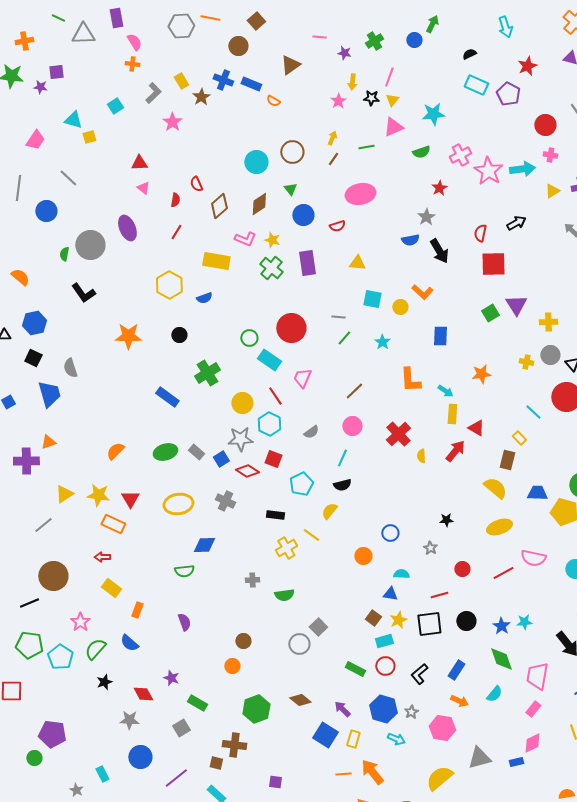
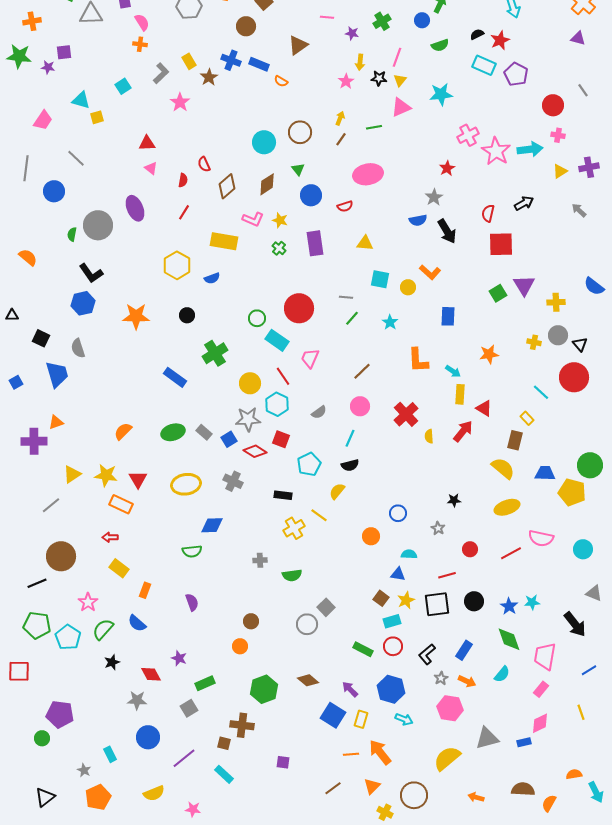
red star: (527, 66) -> (500, 40), moved
green semicircle: (421, 152) -> (440, 45), moved
green cross: (271, 268) -> (279, 248), size x0.6
blue hexagon: (34, 323) -> (83, 303), moved
green rectangle: (197, 703) -> (205, 683), turned -54
gray star: (411, 712) -> (441, 678), moved

